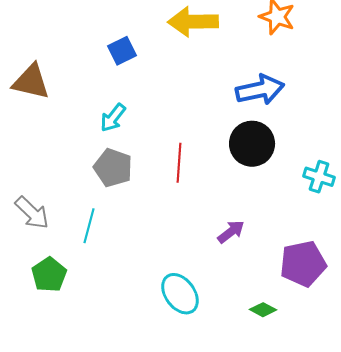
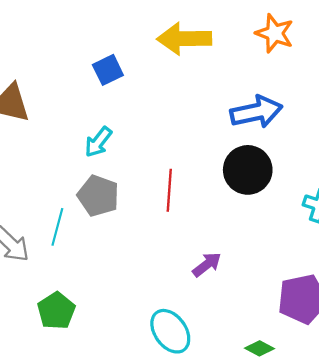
cyan line: (89, 226) -> (57, 227), moved
purple arrow: (231, 232) -> (207, 265), moved
green pentagon: (49, 275) -> (56, 311), moved

